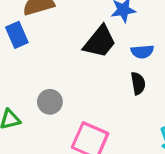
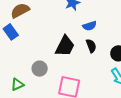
black trapezoid: (100, 42) -> (65, 46), moved

